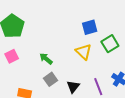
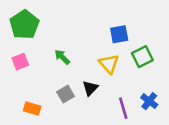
green arrow: (46, 59) -> (62, 57), moved
black triangle: (73, 87) -> (90, 88), moved

